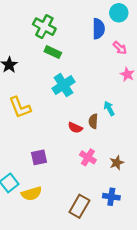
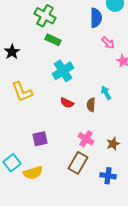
pink arrow: (120, 48) -> (108, 43), moved
red semicircle: (75, 128) -> (67, 103), moved
brown rectangle: (79, 206) -> (78, 163), moved

